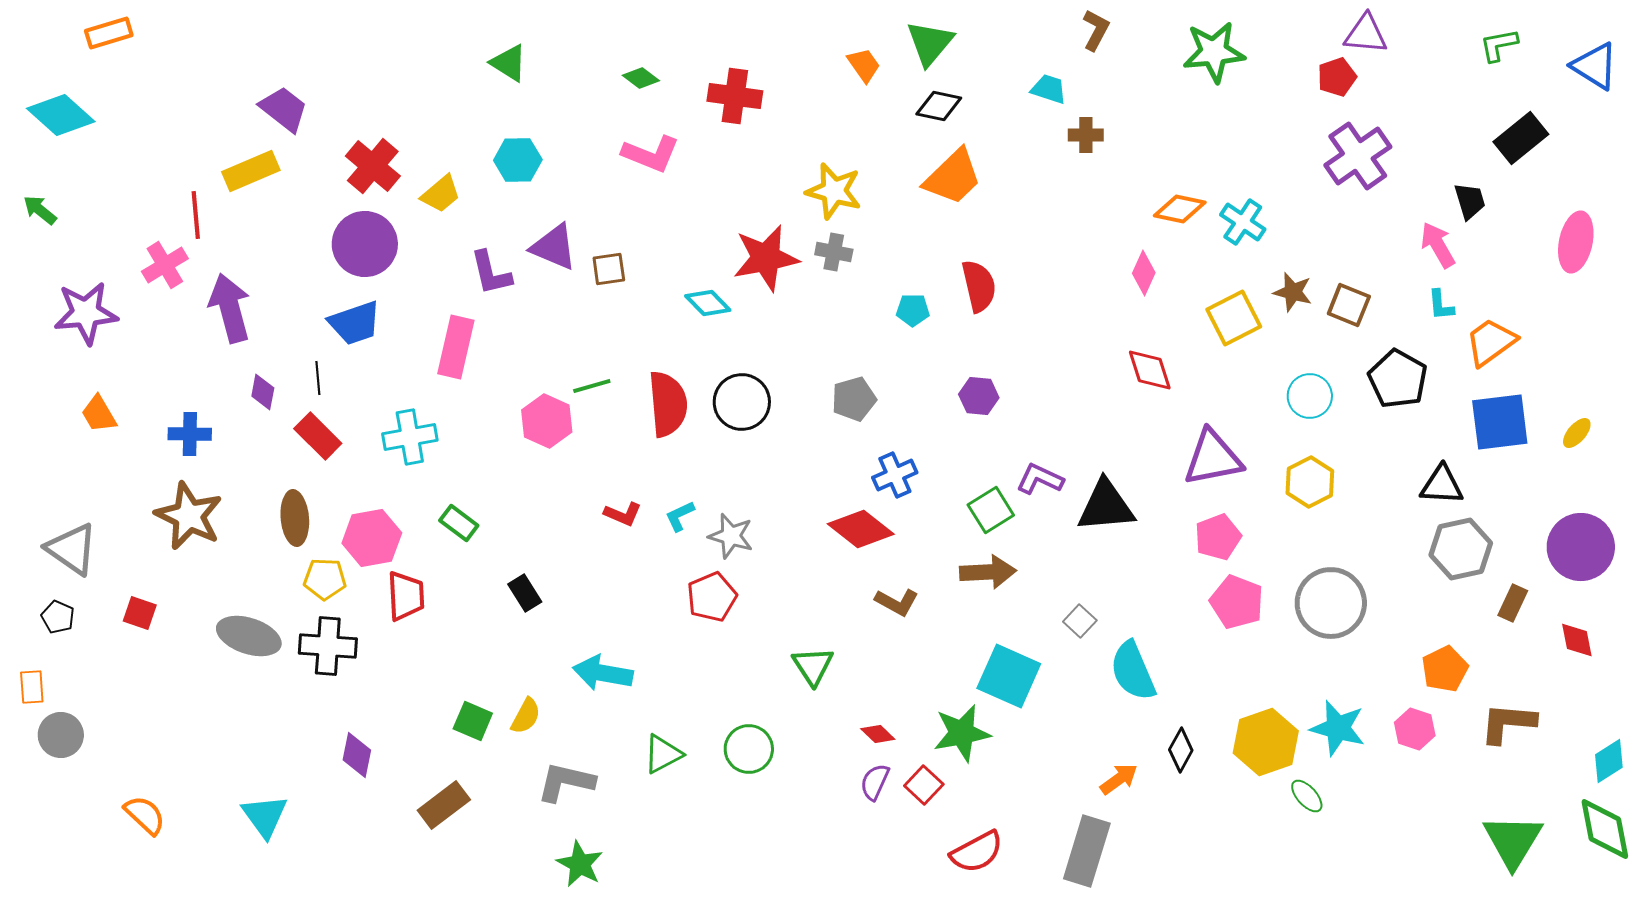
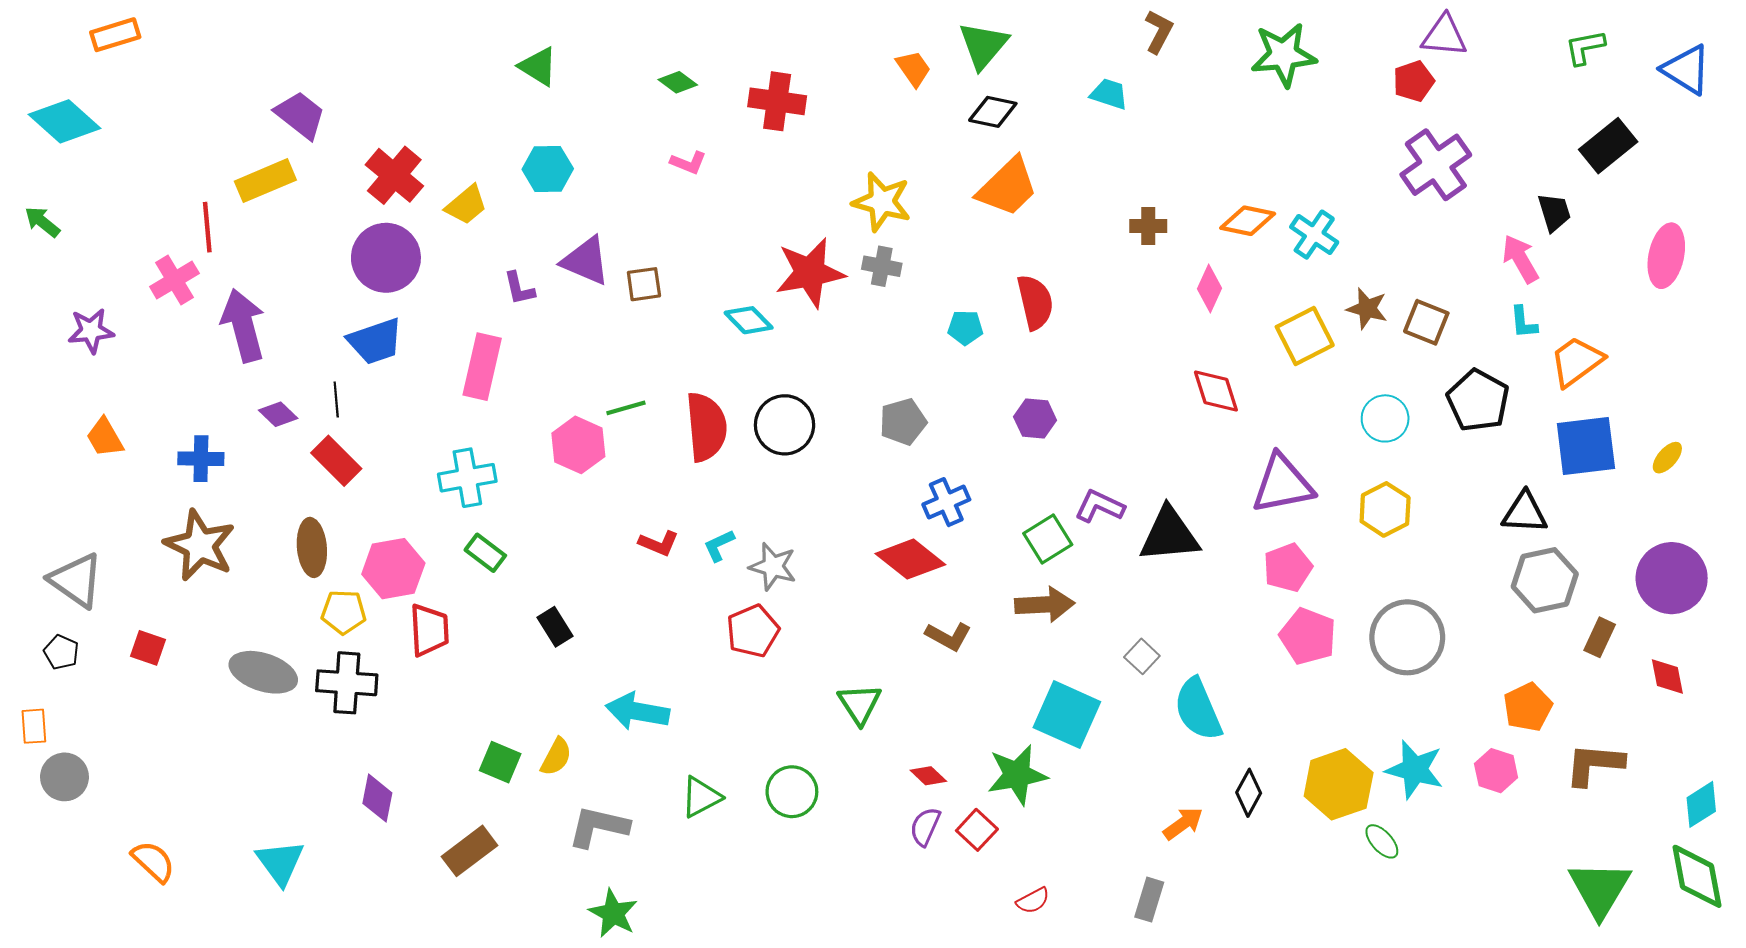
brown cross: (1086, 135) -> (1148, 226), moved
pink L-shape: (651, 154) -> (688, 163), size x0.6
purple L-shape: (491, 273) -> (519, 288), size x0.7
purple star: (86, 313) -> (91, 331), size x0.7
purple diamond: (263, 392) -> (278, 414), turned -57
cyan cross: (410, 437) -> (467, 478), moved
gray rectangle: (1087, 851) -> (1149, 900), size x0.6
red semicircle: (977, 852) -> (1033, 901), size x0.6

